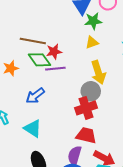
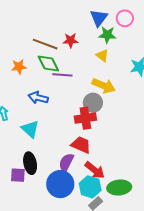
yellow triangle: (92, 42) -> (102, 55), turned 48
red star: (54, 52) -> (71, 40), moved
yellow arrow: (98, 72) -> (104, 86), turned -60
blue arrow: (35, 96) -> (38, 98), turned 42

